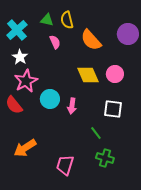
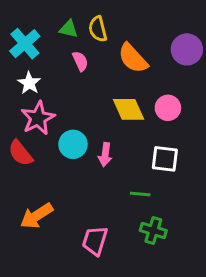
green line: (96, 133) -> (140, 194), turned -48

